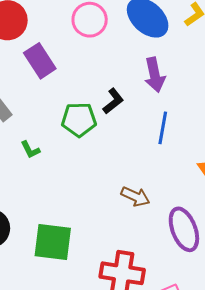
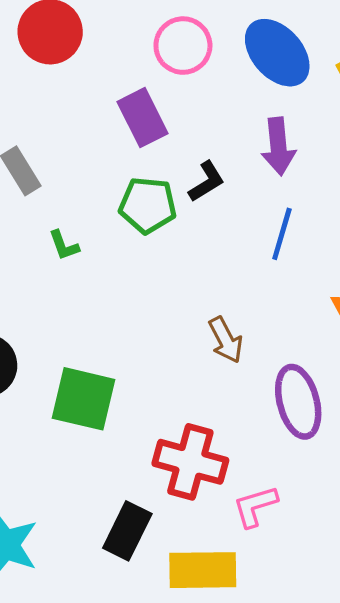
purple rectangle: (40, 61) -> (143, 118), moved
brown arrow: (135, 197) -> (226, 340), turned 32

